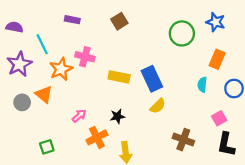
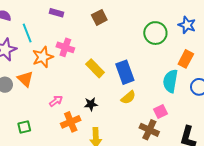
yellow rectangle: (119, 77) -> (95, 68), turned 30
cyan semicircle: (202, 85) -> (170, 81), size x1.6
pink square: (219, 118) -> (160, 111), moved

